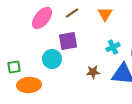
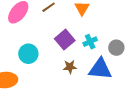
purple square: (68, 41) -> (65, 40), moved, turned -30

